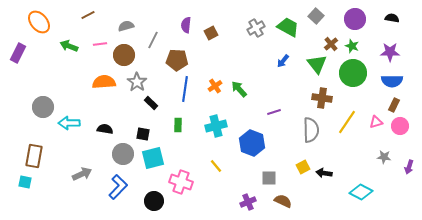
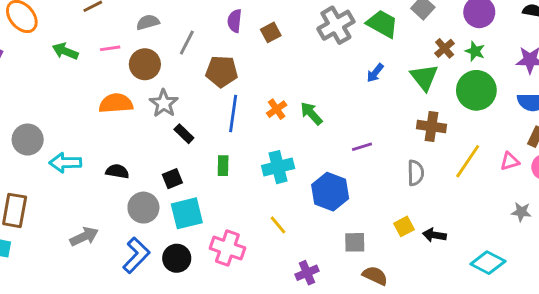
gray cross: (256, 28) -> (336, 25), size x1.4
gray semicircle: (311, 130) -> (416, 173), size x0.7
black square: (143, 134) -> (172, 179), turned -32
black circle: (154, 201) -> (177, 258), moved
purple cross: (248, 202) -> (307, 273), moved

